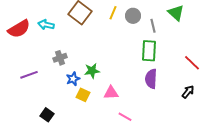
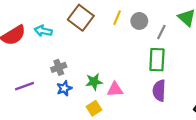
gray line: (153, 26) -> (161, 32), turned 40
blue star: (73, 79) -> (64, 88), moved
pink triangle: (111, 93) -> (115, 89), moved
yellow square: (83, 95) -> (94, 108), moved, turned 32

